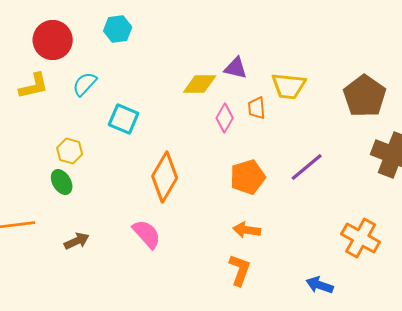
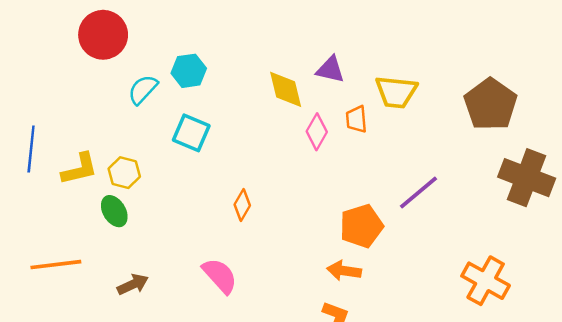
cyan hexagon: (118, 29) -> (189, 71), moved
yellow diamond: (200, 84) -> (286, 89), turned 76
yellow L-shape: (34, 86) -> (79, 169), moved
orange diamond: (165, 177) -> (242, 205), size x0.5
orange pentagon: (248, 177) -> (361, 226), moved

